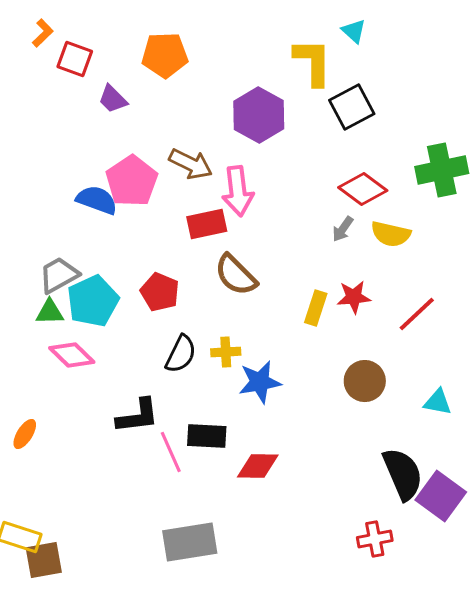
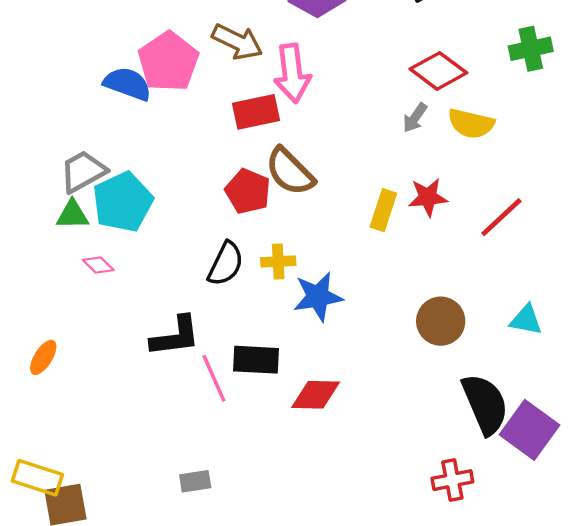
green cross: (442, 170) -> (531, 49), size x0.7
red pentagon: (160, 292) -> (248, 191), moved
pink diamond: (72, 355) -> (98, 265), size x0.6
brown circle: (365, 381) -> (441, 321), moved
gray rectangle: (190, 542) -> (195, 481), moved, size x0.5

